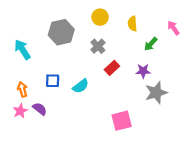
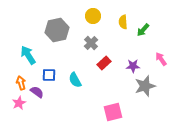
pink arrow: (173, 28) -> (161, 59), moved
green arrow: (151, 44) -> (143, 30), moved
cyan arrow: (22, 49) -> (28, 55), moved
cyan semicircle: (81, 86) -> (75, 80), turned 98
purple semicircle: (40, 109) -> (37, 92), moved

